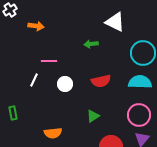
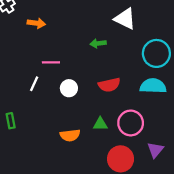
pink circle: (139, 115) -> (131, 123), moved
green triangle: (93, 116) -> (100, 124), turned 32
orange semicircle: (53, 133) -> (70, 135), moved

